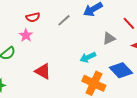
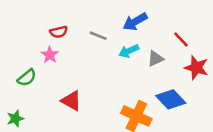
gray line: (64, 20) -> (98, 36), turned 64
cyan arrow: (88, 57) -> (129, 51), moved

